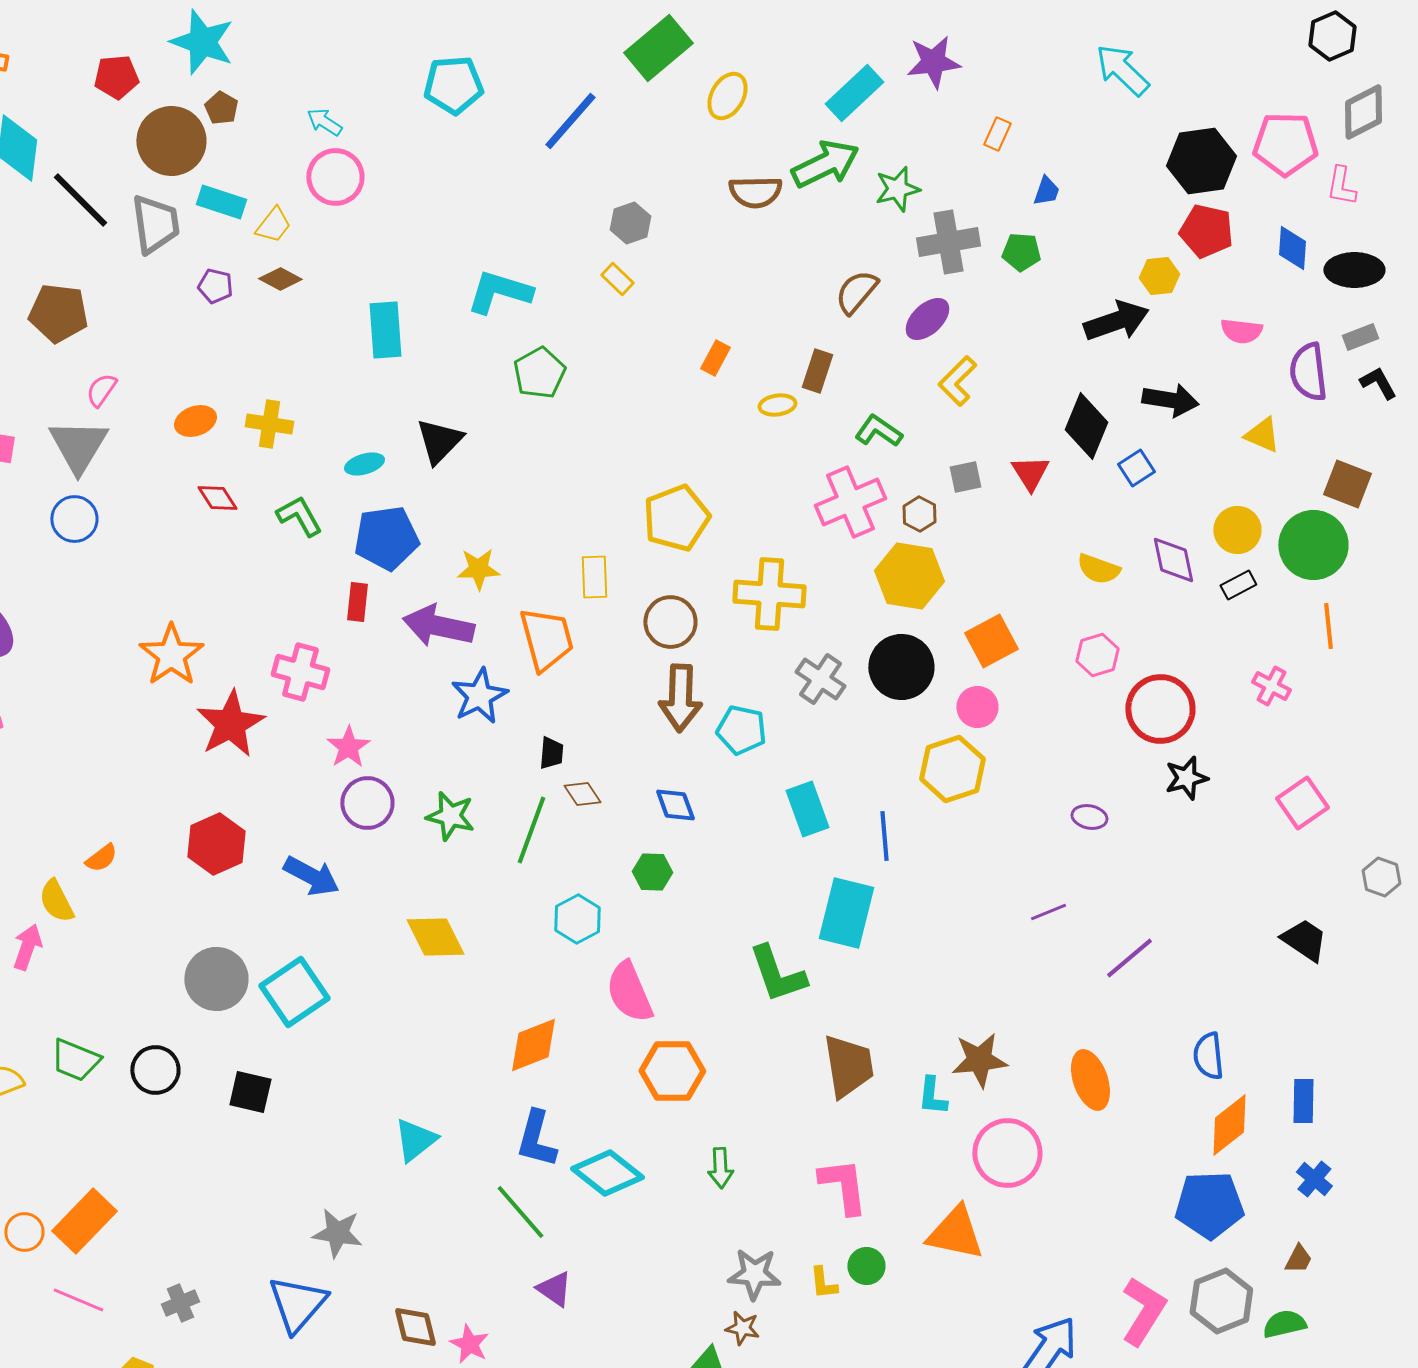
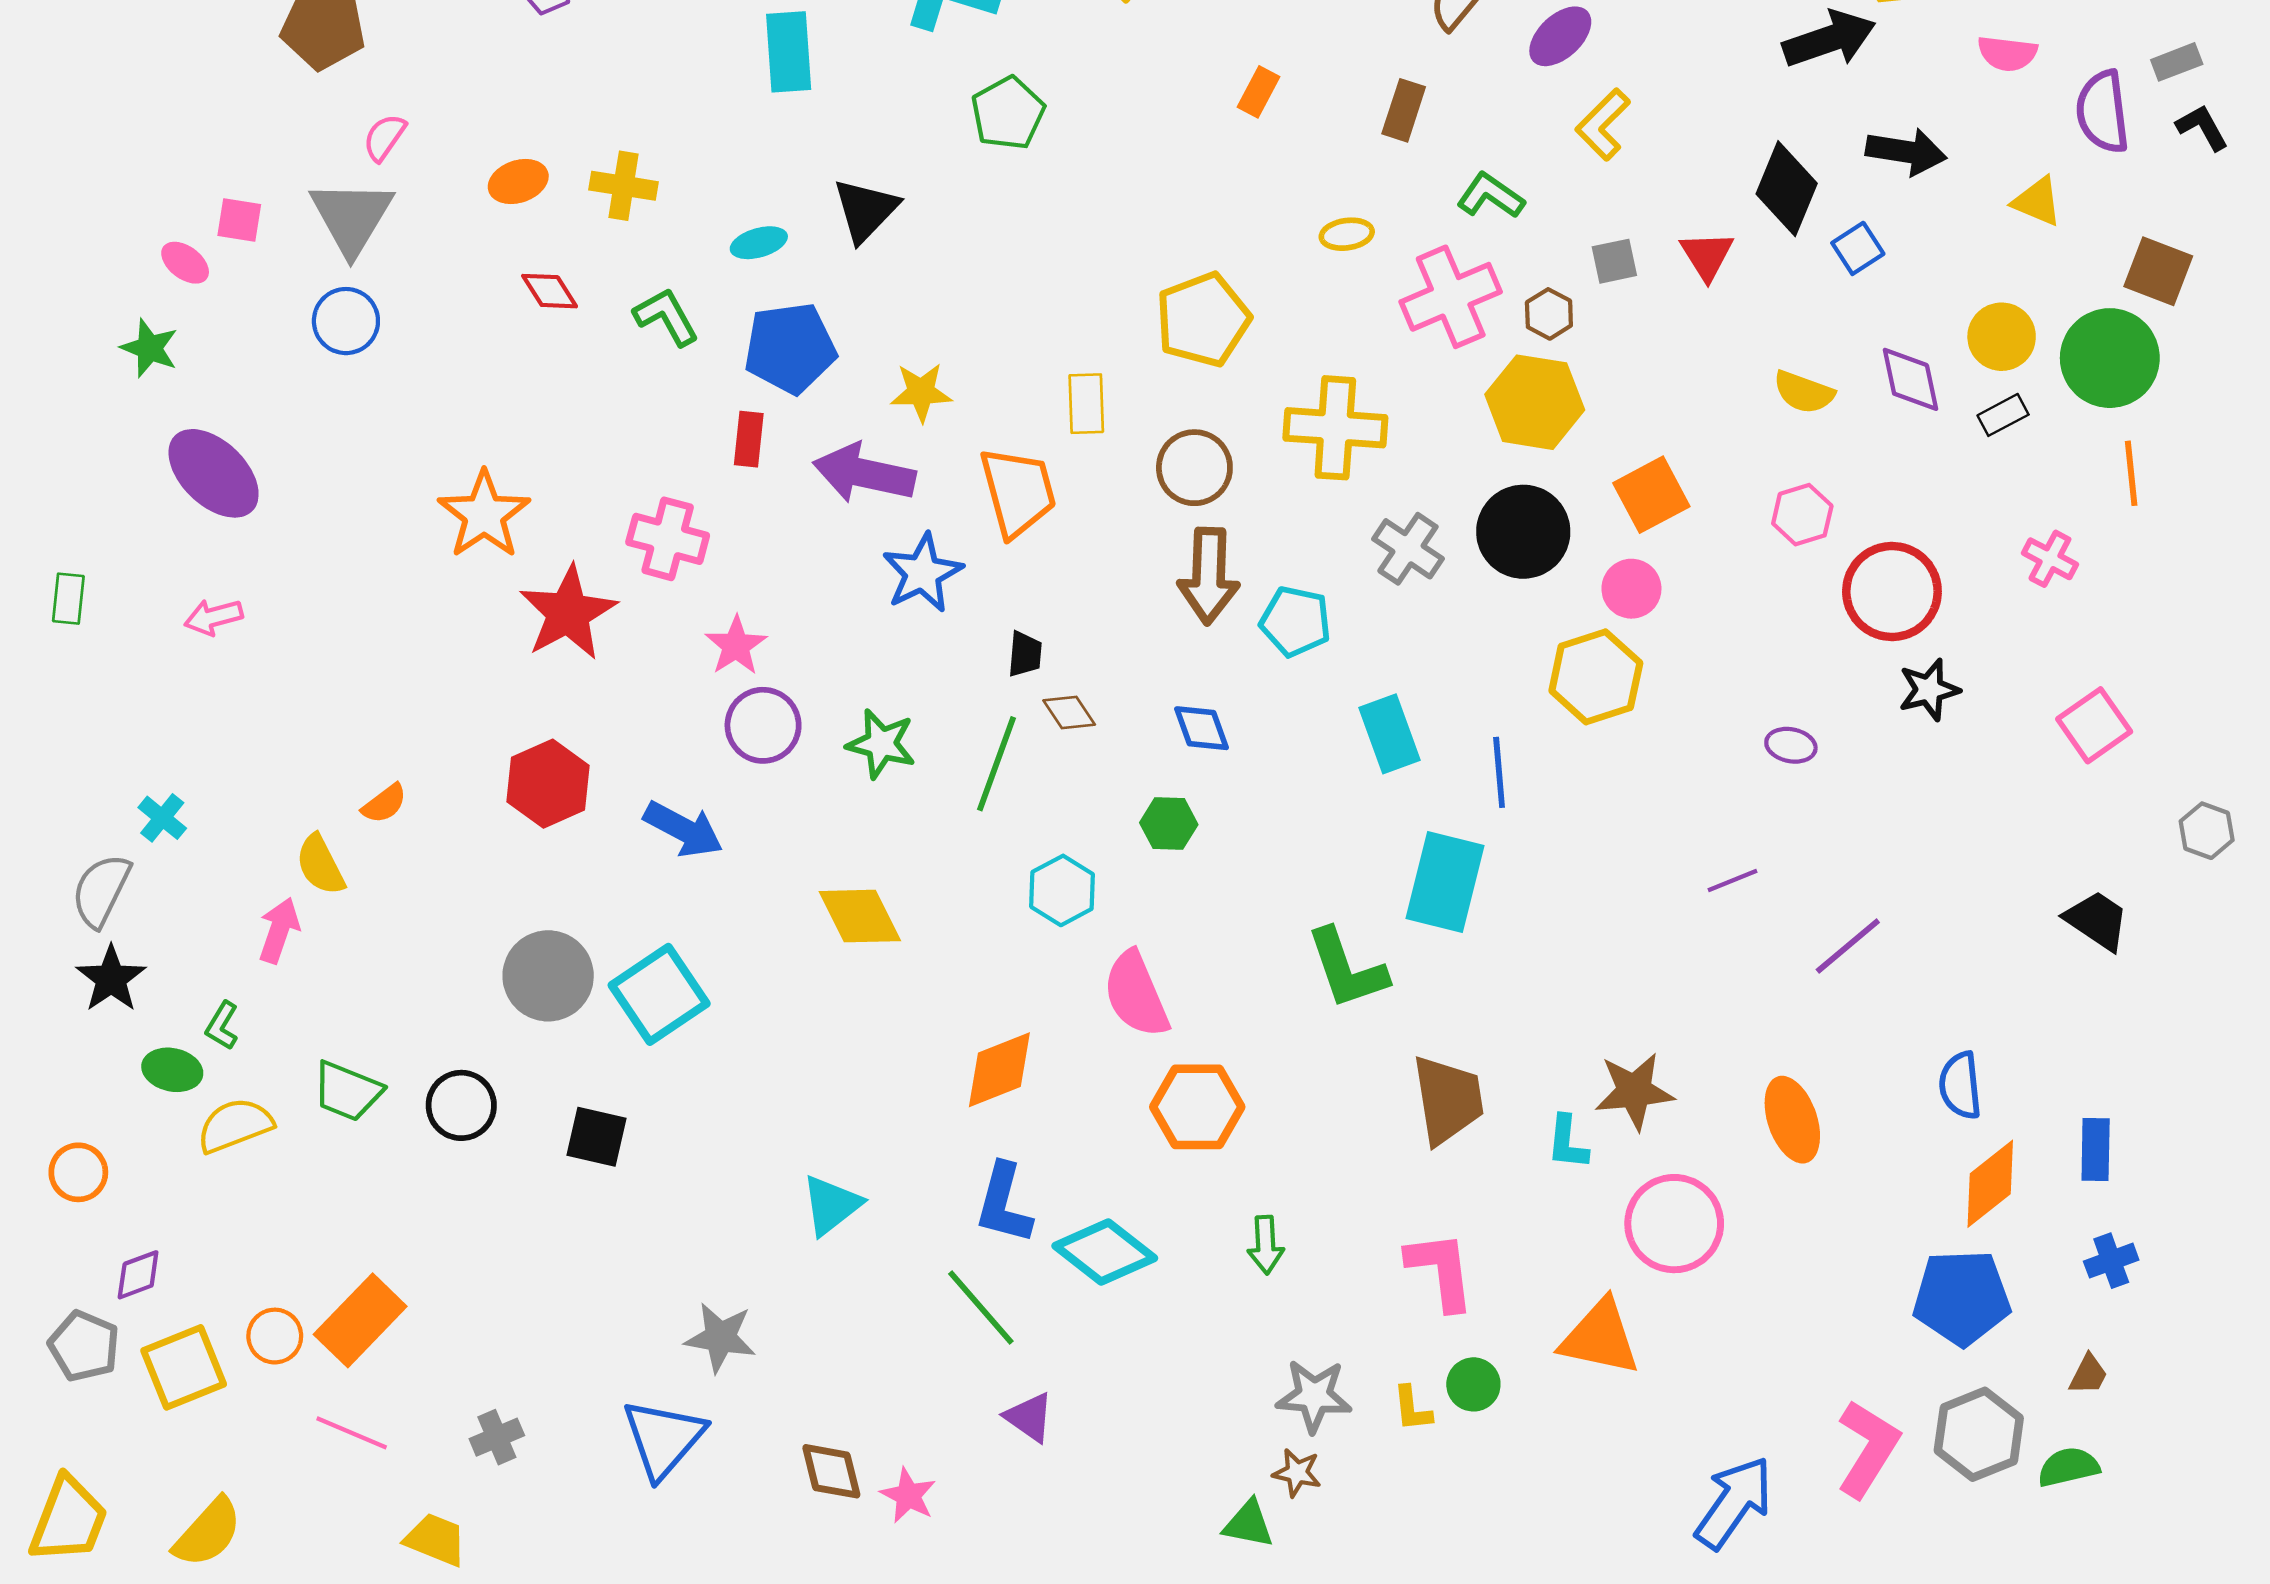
yellow ellipse: (777, 405) -> (1347, 234), moved
blue cross: (1314, 1179) -> (2111, 1261), turned 30

